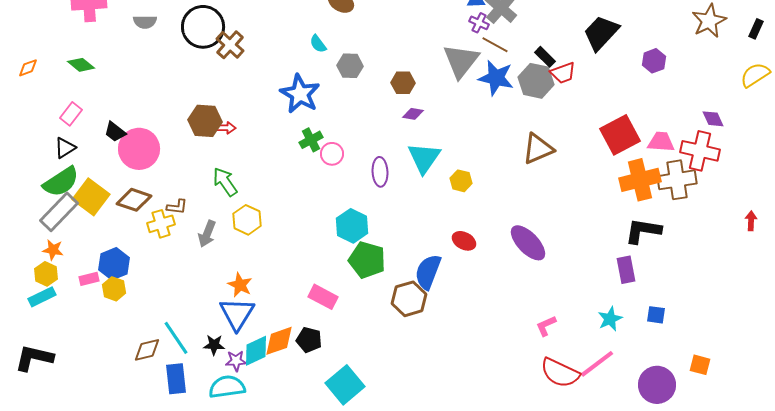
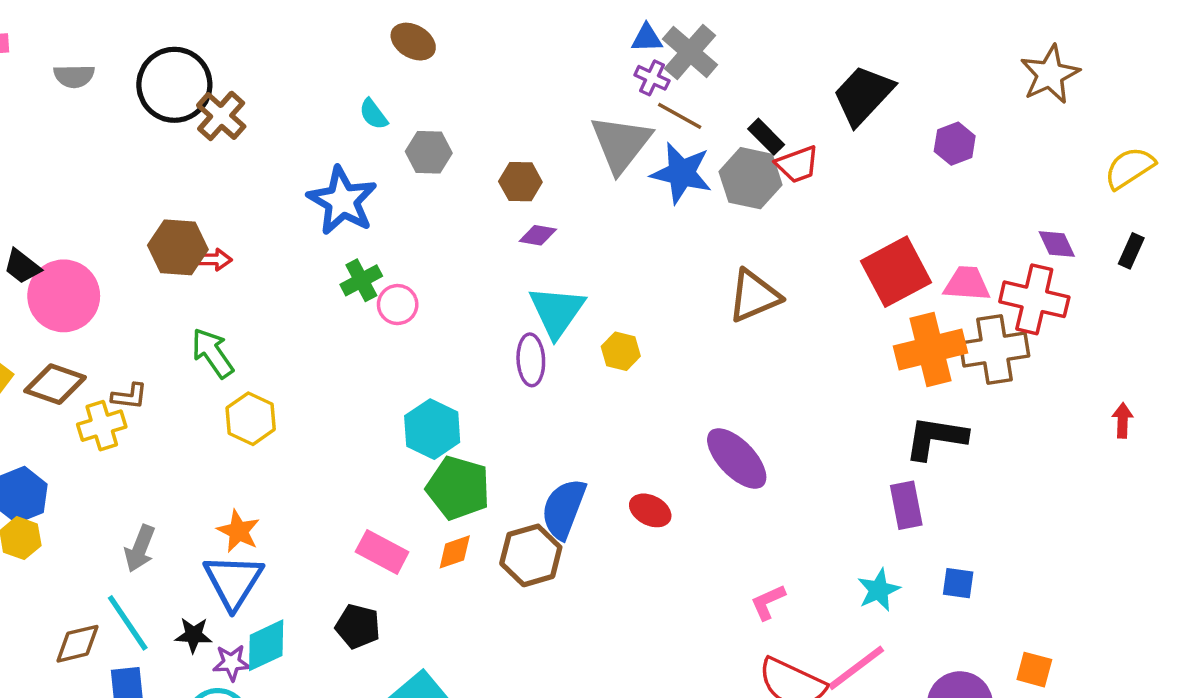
black rectangle: (756, 29) -> (1131, 251), moved
purple ellipse: (380, 172) -> (531, 360), moved
gray arrow: (207, 234) -> (140, 548), moved
red ellipse: (464, 241) -> (650, 510), moved
orange diamond: (279, 341) -> (455, 552), moved, size x0.7

